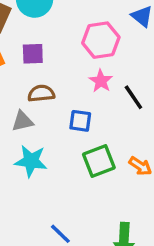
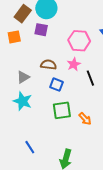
purple square: (33, 54) -> (41, 30), moved
brown semicircle: (41, 93) -> (49, 65), moved
gray triangle: (23, 121) -> (23, 77), turned -32

